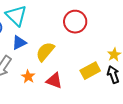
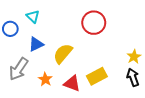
cyan triangle: (16, 16) -> (33, 16), size x0.6
yellow rectangle: (90, 71) -> (97, 76), moved

